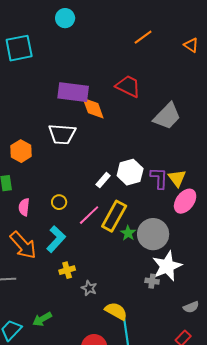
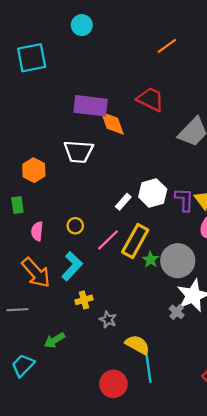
gray cross: (152, 281) -> (177, 312), turned 32
green arrow: (42, 319) -> (55, 340), moved

